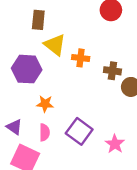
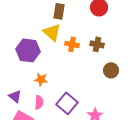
brown rectangle: (38, 20) -> (59, 11), moved
brown cross: (112, 71) -> (97, 44), moved

